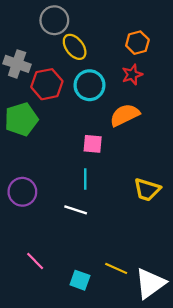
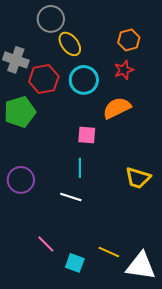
pink line: (35, 261) -> (46, 244), moved
white triangle: (150, 283) -> (141, 266), turned 44

